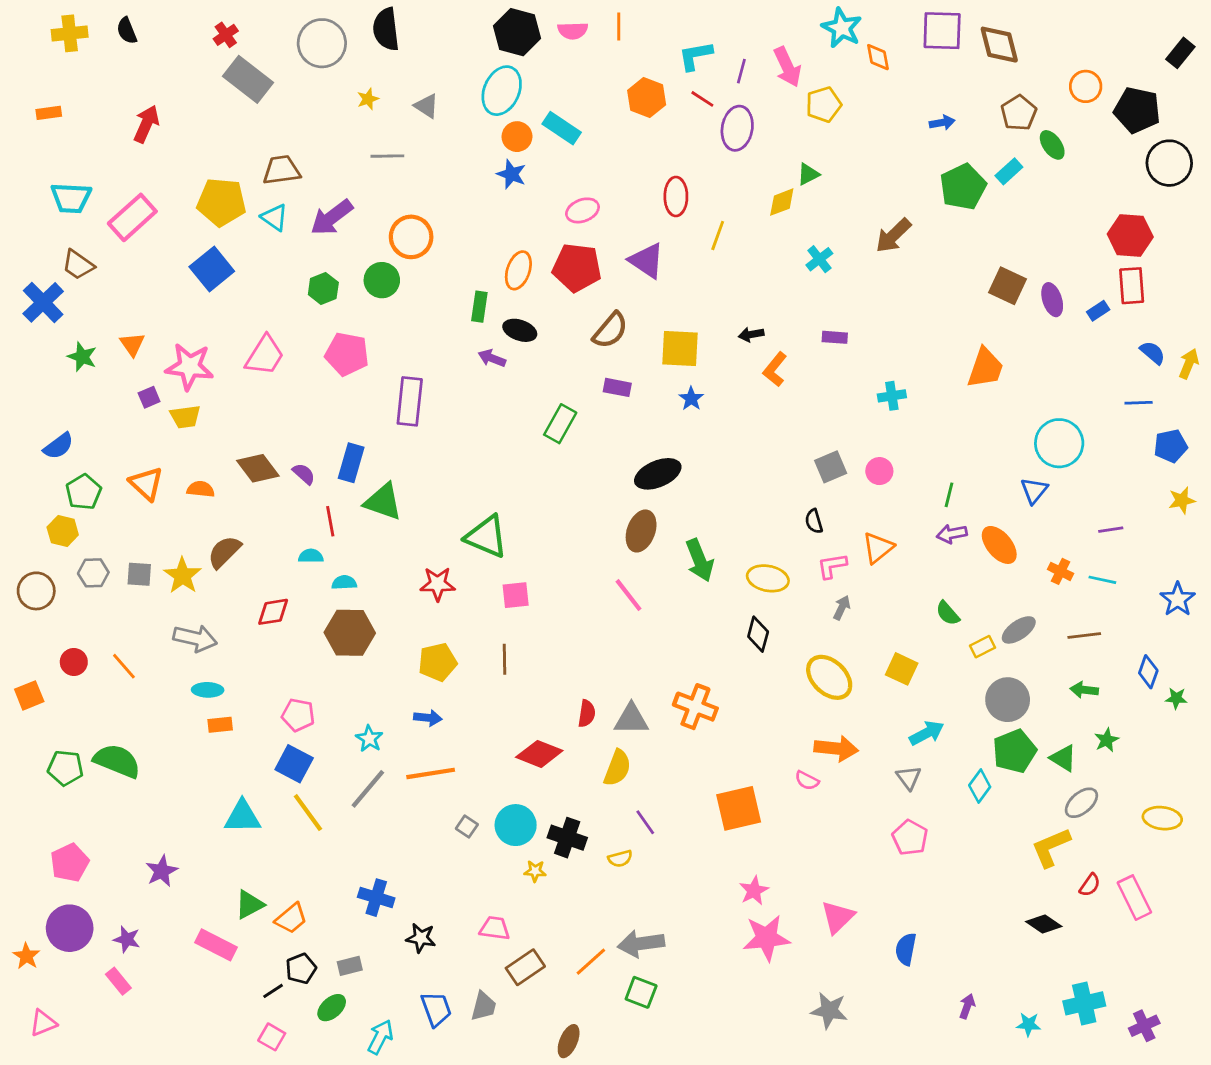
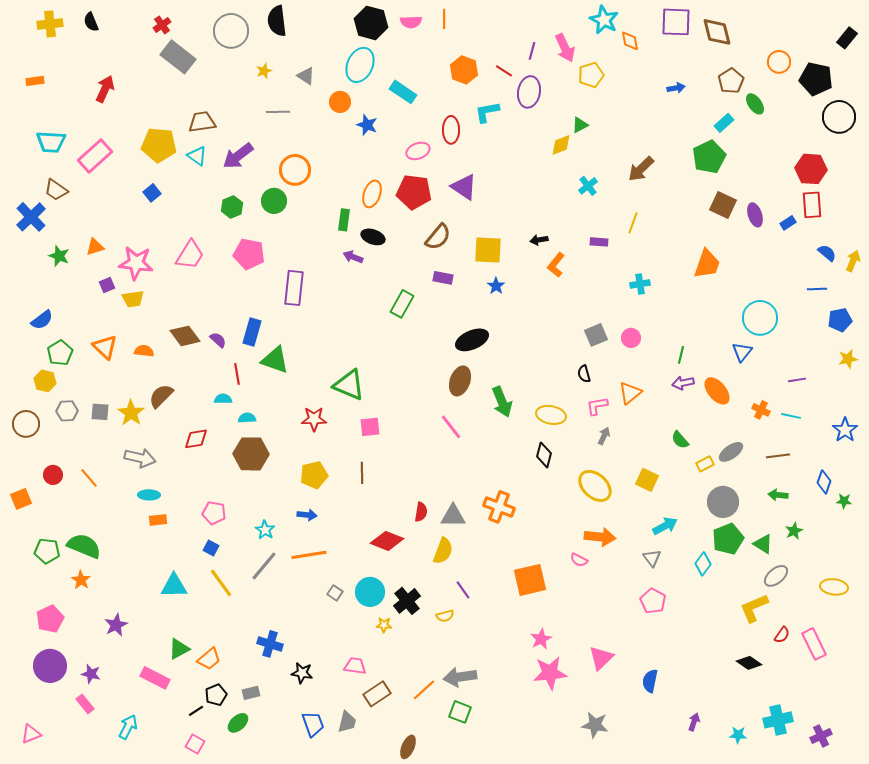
cyan L-shape: (695, 56) -> (487, 112), moved
orange circle: (517, 137) -> (340, 102), moved
green pentagon: (963, 187) -> (709, 157), moved
red ellipse: (676, 197) -> (451, 130), moved
yellow line: (718, 236) -> (633, 223), moved
blue square: (212, 269) -> (152, 193), size x0.6
orange triangle: (132, 344) -> (95, 247), turned 48
blue square: (294, 764) -> (211, 548), size x0.6
black cross: (567, 838) -> (407, 601), turned 32
orange star: (26, 956) -> (81, 580), moved
cyan arrow: (380, 1037) -> (128, 727), moved

